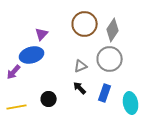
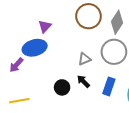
black circle: (49, 99) -> (62, 87), moved

